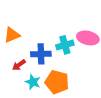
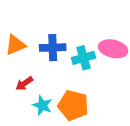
blue cross: (41, 54) -> (53, 48), moved

